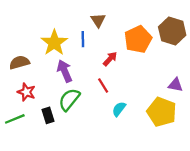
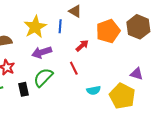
brown triangle: (98, 20) -> (75, 11), turned -32
purple arrow: (65, 71) -> (42, 52), turned -90
cyan semicircle: (119, 109) -> (94, 90), moved, turned -144

